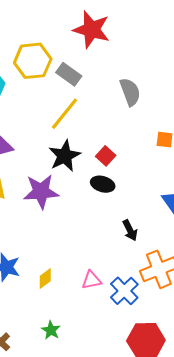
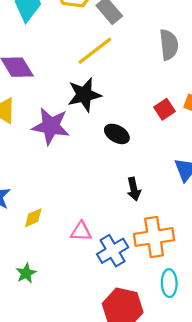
red square: (106, 156) -> (165, 109), moved

